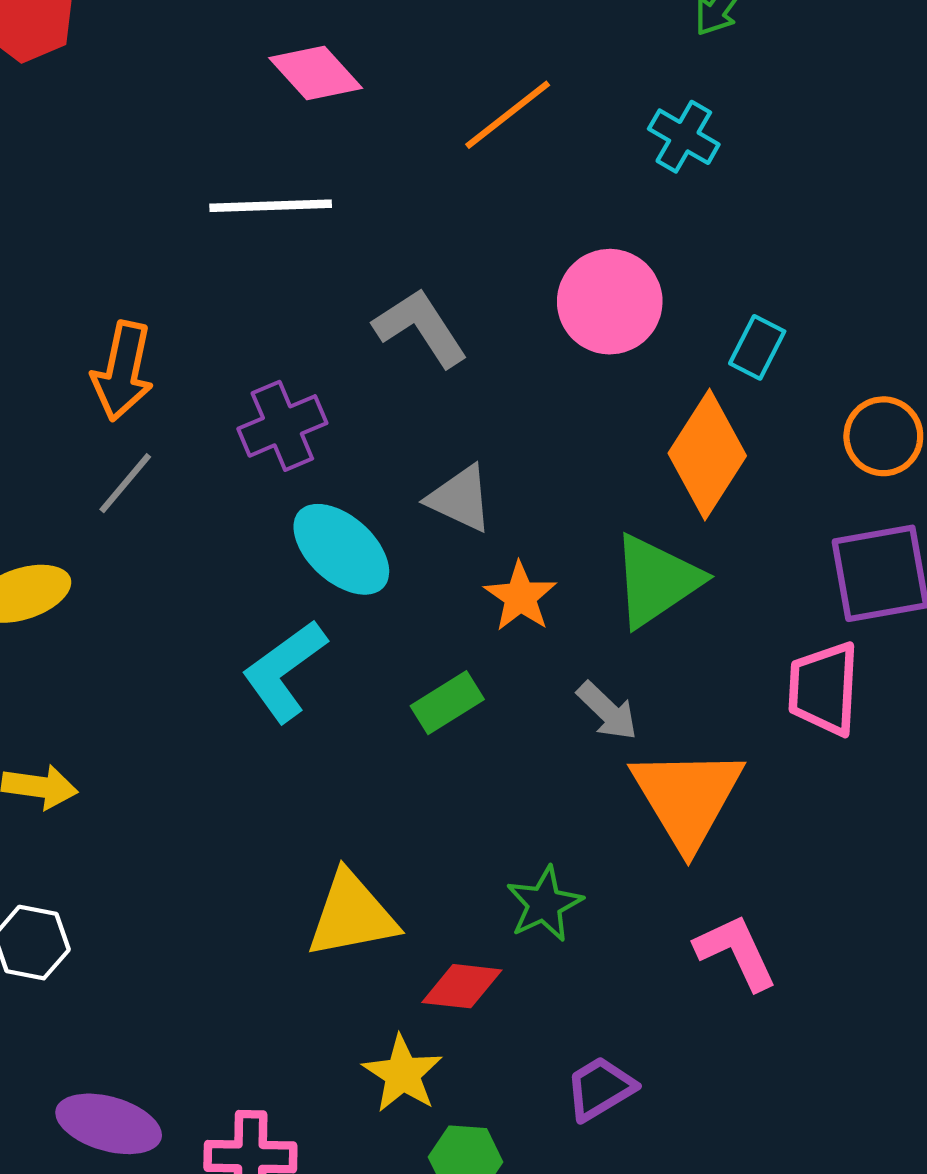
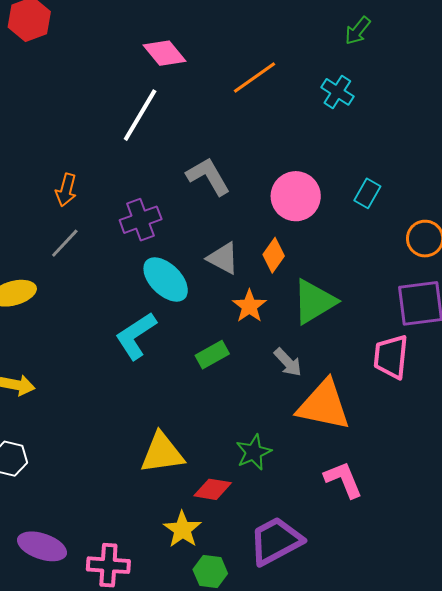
white line: (271, 206) -> (140, 115), turned -60
pink circle: (610, 302) -> (296, 196), moved
orange arrow: (123, 371) -> (66, 190), size x0.7
orange diamond: (707, 454) -> (274, 255), moved, size x0.6
orange triangle: (687, 797) -> (324, 405), turned -50
purple trapezoid: (600, 1088) -> (276, 541), size x1.6

